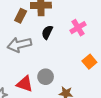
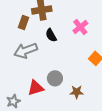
black semicircle: (47, 32) -> (51, 35), turned -48
red triangle: (25, 84) -> (36, 88), turned -30

